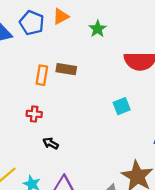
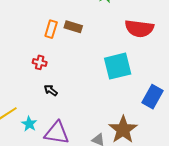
cyan square: (122, 106) -> (118, 66), size x1.8

